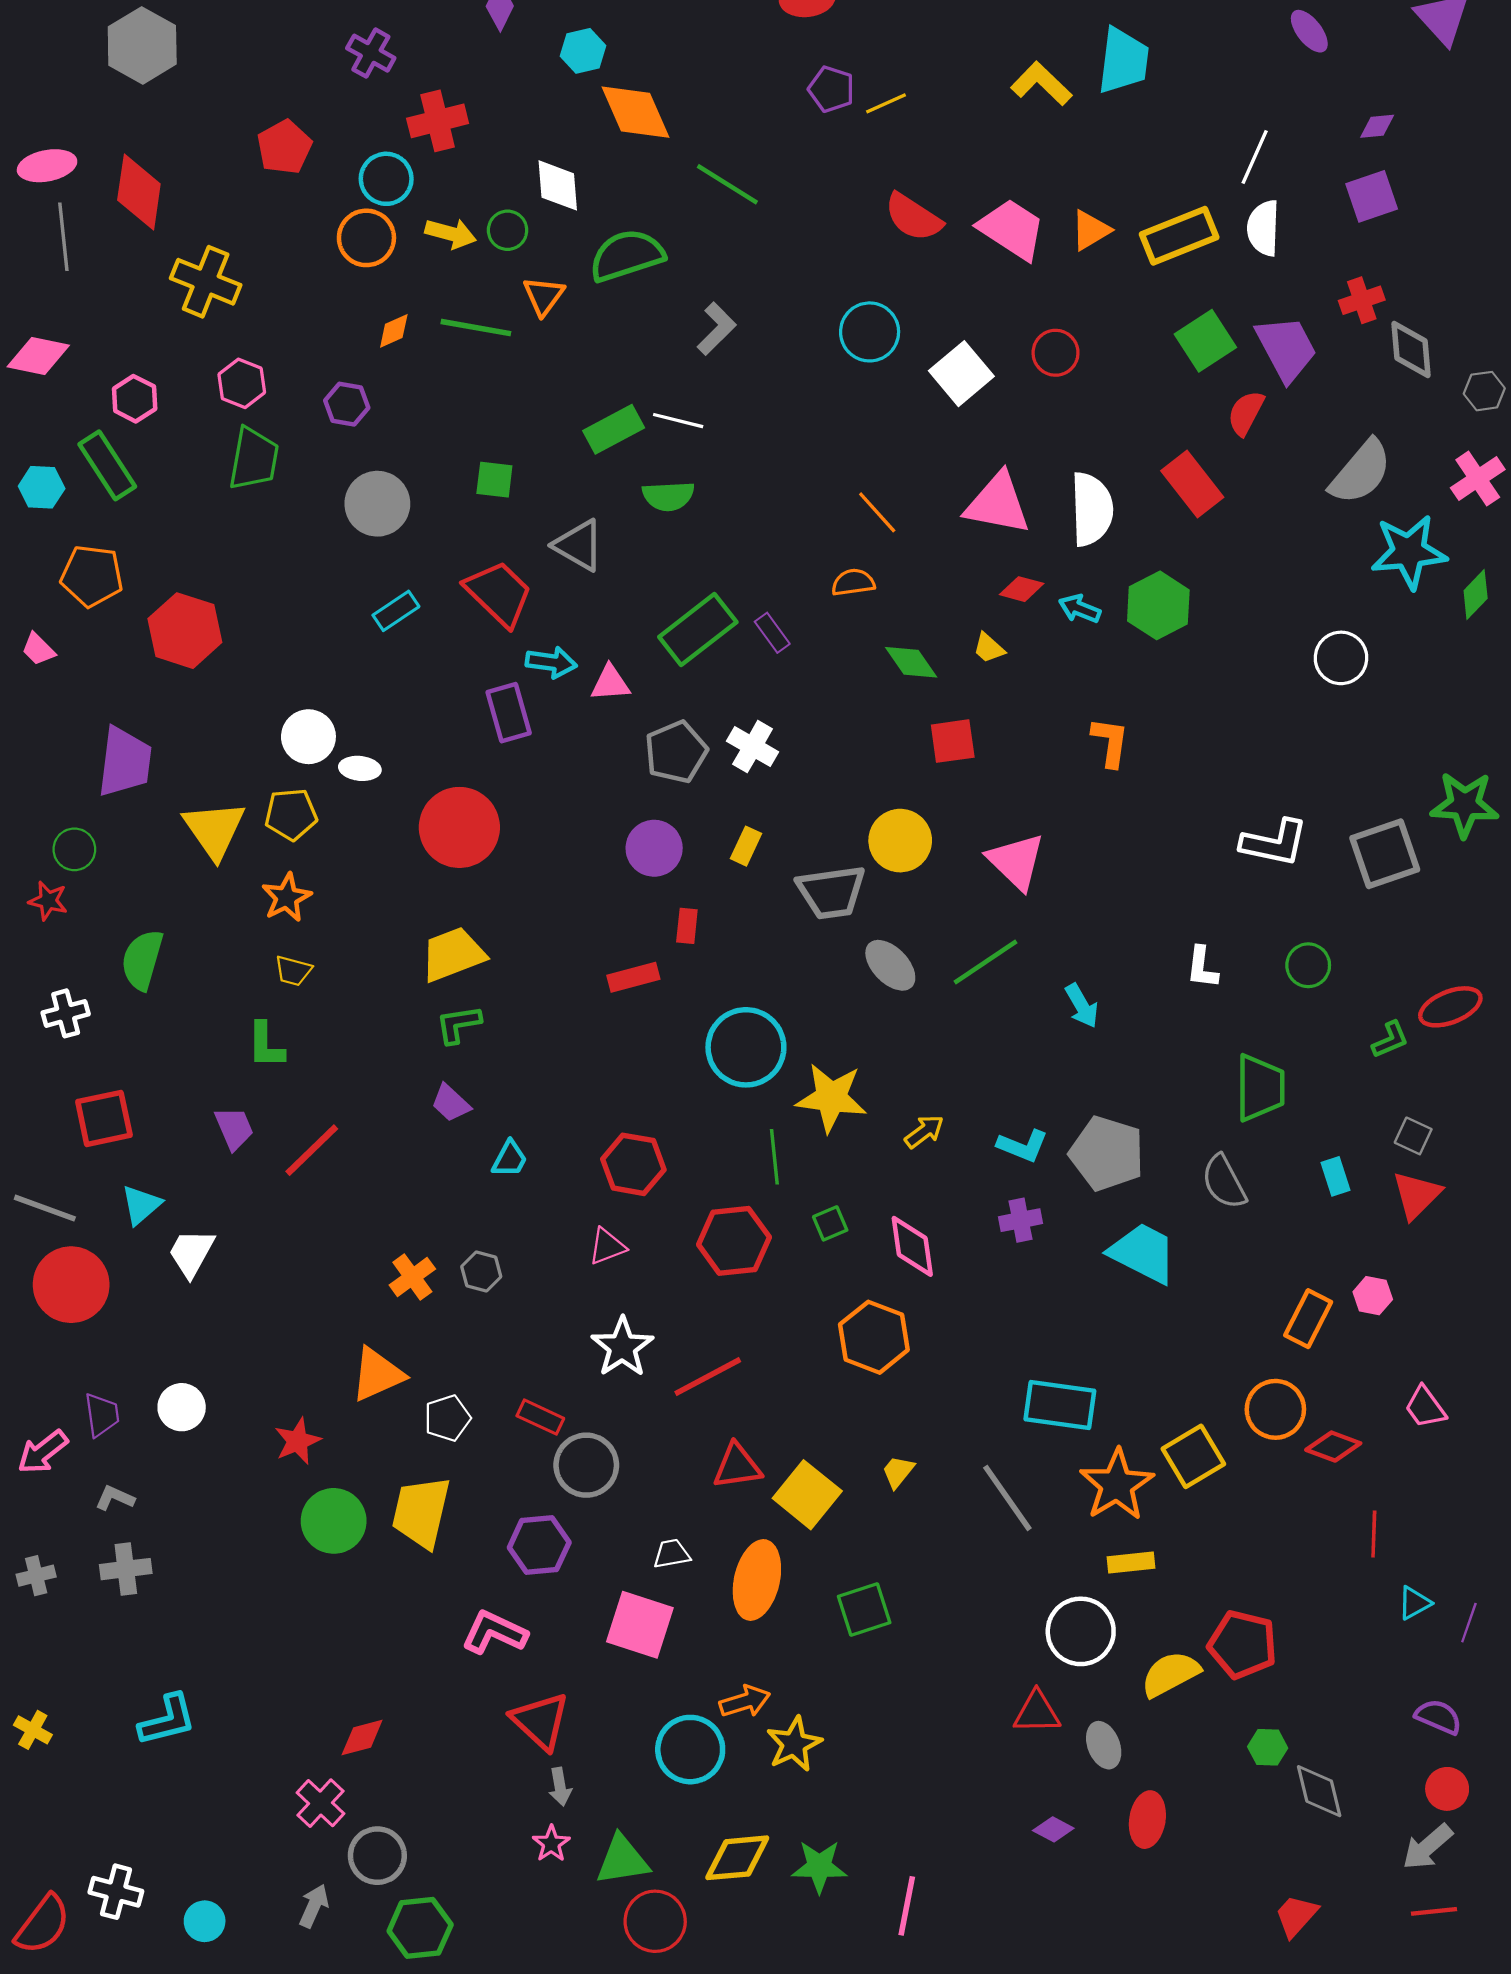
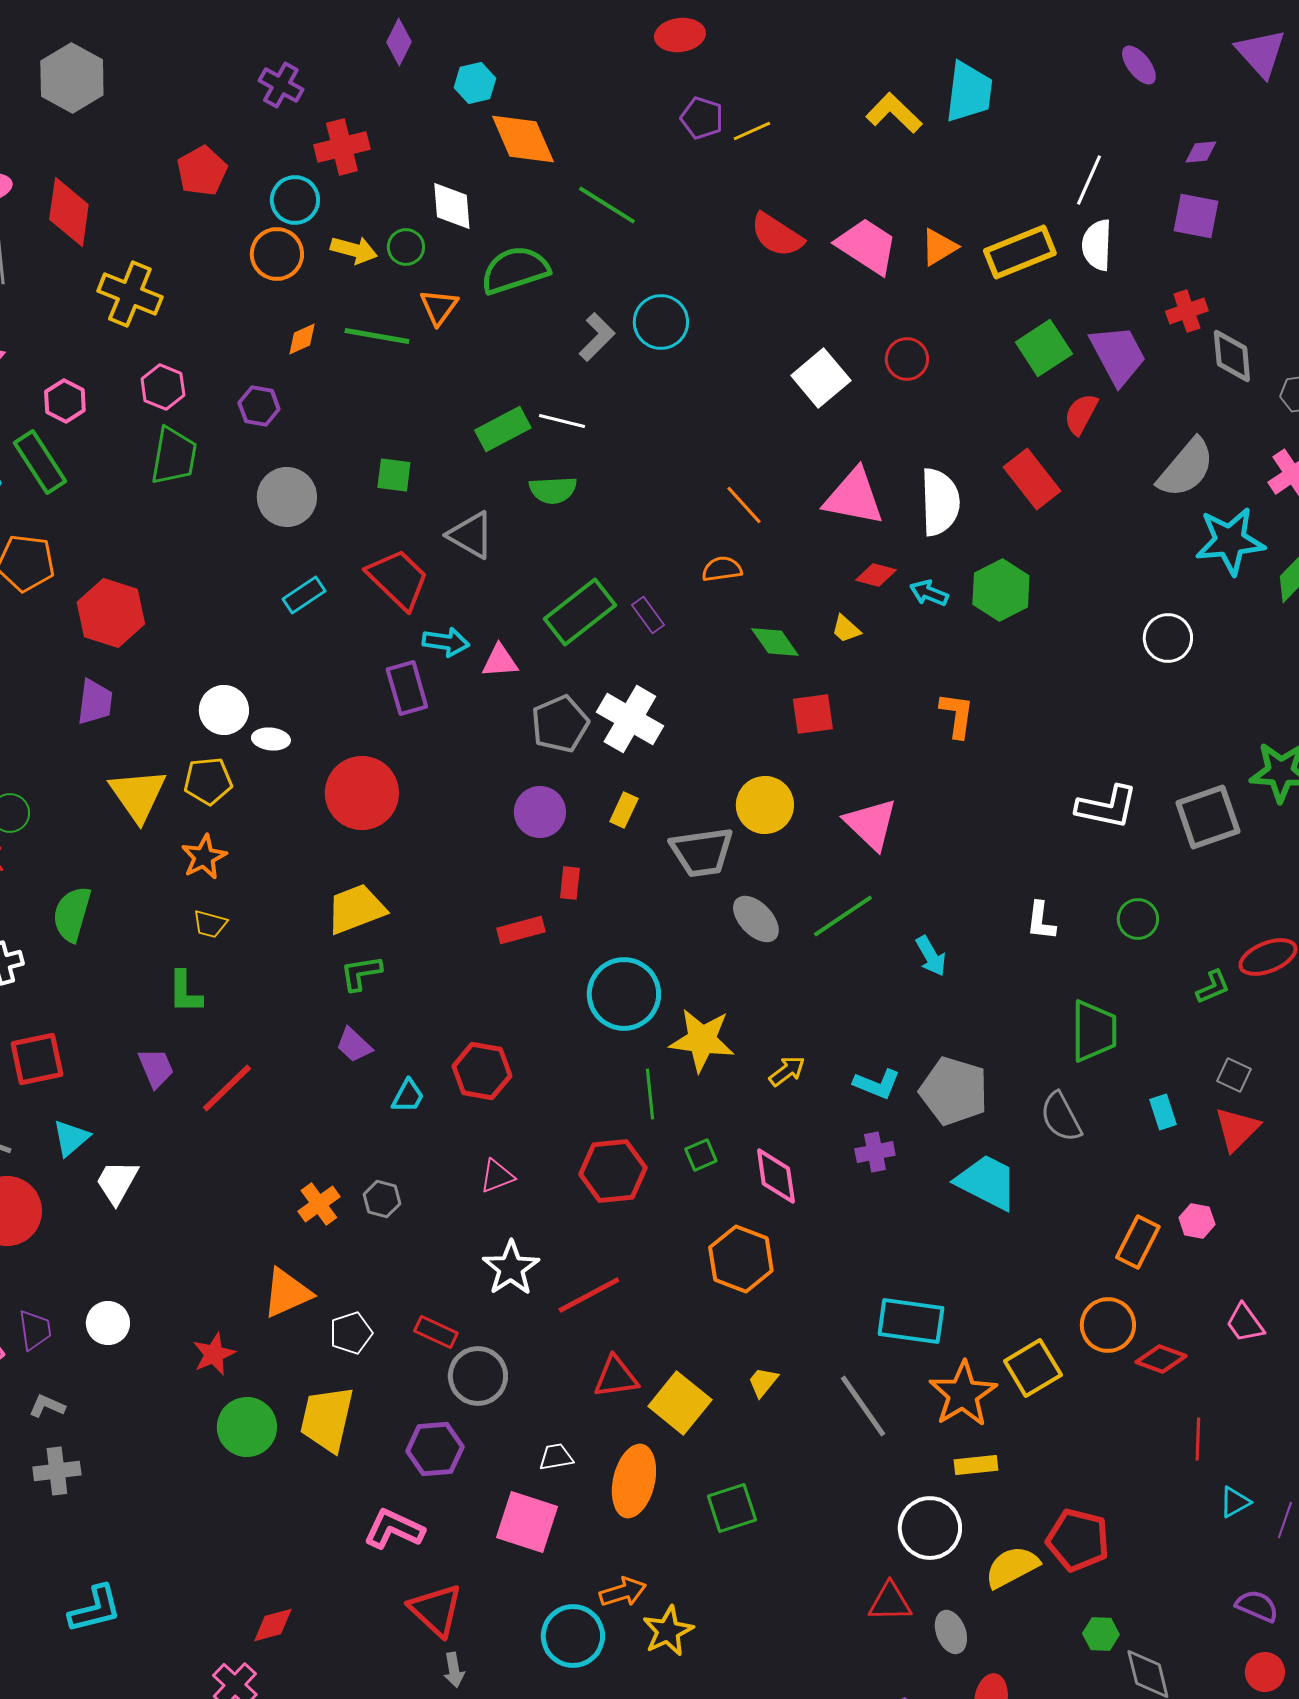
purple square: (1372, 196) -> (1196, 216), turned 30
cyan circle: (870, 332) -> (661, 322), moved
white cross: (753, 747) -> (630, 719), size x1.4
purple trapezoid: (125, 762) -> (95, 702), moved, size x0.7
red hexagon: (633, 1164) -> (482, 1071), moved

